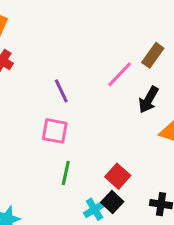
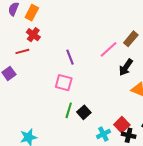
red square: (118, 176) -> (122, 125), moved
black square: (112, 202) -> (84, 112), moved
cyan cross: (95, 209) -> (103, 134), moved

